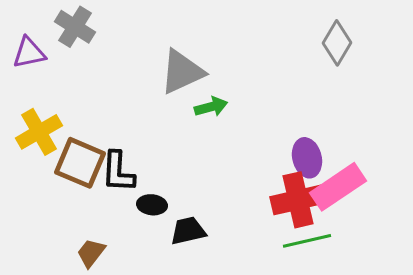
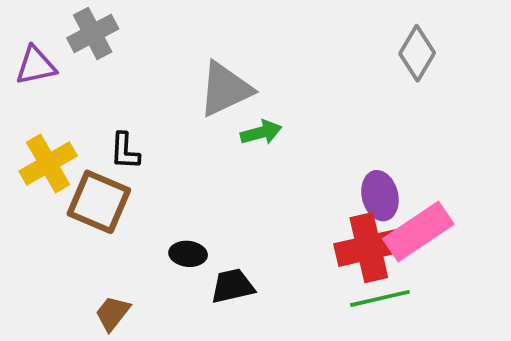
gray cross: (75, 27) -> (93, 33), turned 30
black L-shape: (118, 172) -> (125, 151), moved, size x0.7

